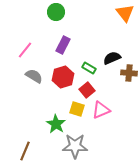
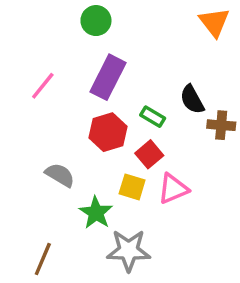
purple rectangle: (63, 45) -> (108, 77), size x1.4
black semicircle: (112, 58) -> (192, 99), turned -96
gray semicircle: (34, 76) -> (60, 175), moved

